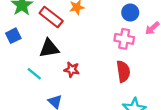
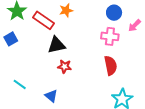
black triangle: (49, 48) -> (56, 45), moved
cyan line: (34, 74) -> (20, 84), moved

